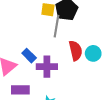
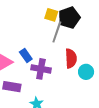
cyan circle: (93, 53) -> (86, 72), moved

